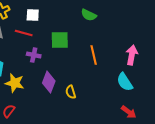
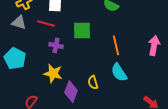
purple diamond: (49, 82) -> (71, 91), moved
cyan semicircle: (125, 82) -> (119, 72), moved
yellow star: (15, 83) -> (53, 73), moved

